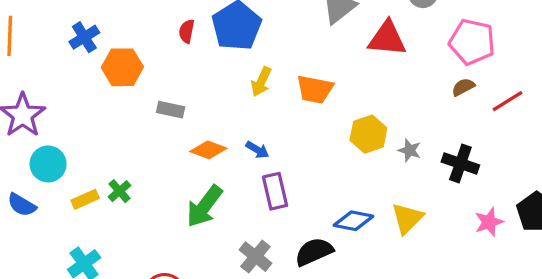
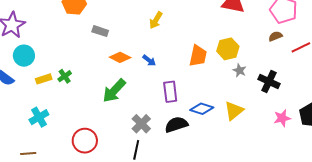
orange trapezoid: (315, 89) -> (198, 56), moved, turned -95
yellow hexagon: (368, 134) -> (228, 49), moved
purple rectangle: (275, 191) -> (170, 92), moved

